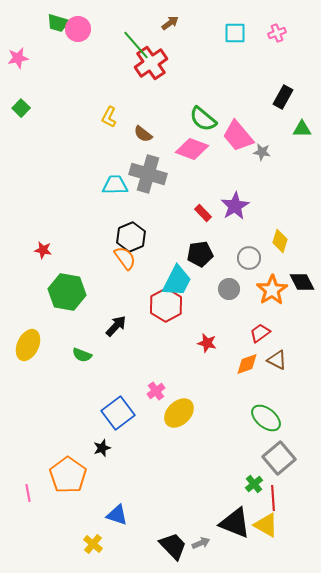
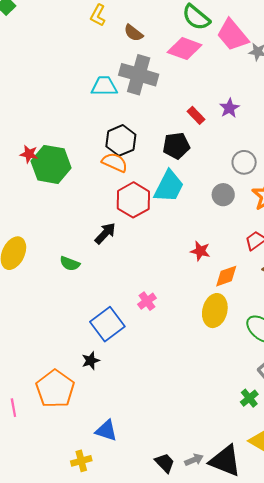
purple star: (235, 206) -> (229, 108), size x0.7
black pentagon: (200, 254) -> (176, 146), moved
orange semicircle: (125, 258) -> (115, 162), turned -30
green hexagon: (67, 292) -> (51, 164), moved
red hexagon: (166, 305) -> (133, 200), moved
orange diamond: (247, 364) -> (226, 276), moved
yellow ellipse: (179, 413) -> (215, 311), moved, turned -32
black triangle: (235, 523) -> (225, 461), moved
yellow cross: (93, 544) -> (81, 461), turned 36
black trapezoid: (173, 546) -> (165, 463), size x0.7

